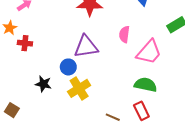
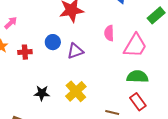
red cross: (25, 43) -> (25, 52), moved
purple triangle: (86, 47) -> (75, 51), size x0.7
blue circle: (68, 67) -> (53, 42), moved

